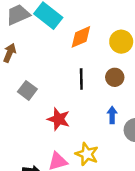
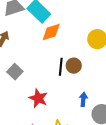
orange diamond: (81, 37) -> (51, 32), moved
brown circle: (115, 77) -> (74, 66), moved

